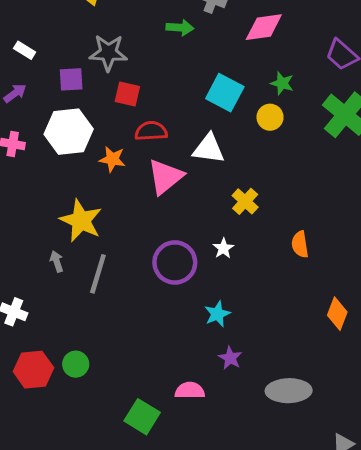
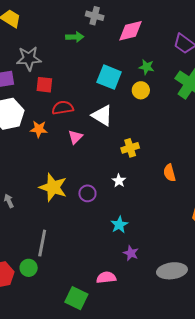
white triangle: (209, 149) -> (102, 115), turned 30
pink triangle: (165, 177) -> (75, 137), size x0.6
yellow cross: (245, 201) -> (130, 148), turned 36
yellow star: (81, 221) -> (53, 187), moved
purple circle: (175, 262) -> (87, 193), size x0.6
gray line: (98, 274) -> (42, 243), moved

